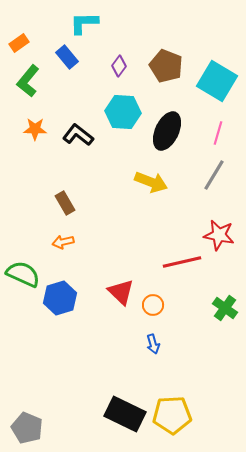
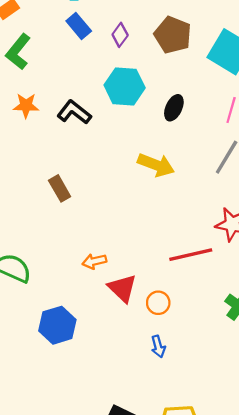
blue rectangle: (67, 57) -> (79, 26), moved
black ellipse: (167, 131) -> (174, 108), size x0.6
orange arrow: (63, 242) -> (94, 261), moved
blue hexagon: (60, 298) -> (57, 325), moved

